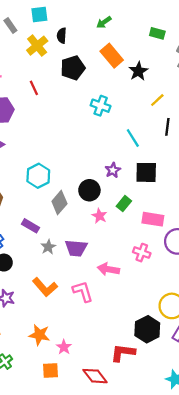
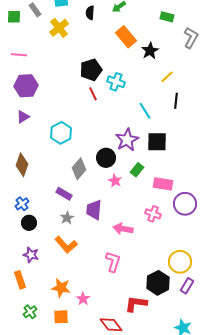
black semicircle: (62, 36) -> (90, 13), moved
black pentagon: (73, 68) -> (91, 70), moved
red line: (34, 88) -> (93, 94), moved
purple star: (113, 170) -> (127, 140), size x1.6
cyan hexagon: (38, 176) -> (61, 133), moved
purple rectangle: (30, 226) -> (64, 194), moved
gray star: (48, 247) -> (67, 218), moved
purple trapezoid: (76, 248) -> (94, 210), turned 90
pink L-shape: (83, 291) -> (113, 262), moved, turned 35
orange square: (51, 370) -> (61, 317), moved

